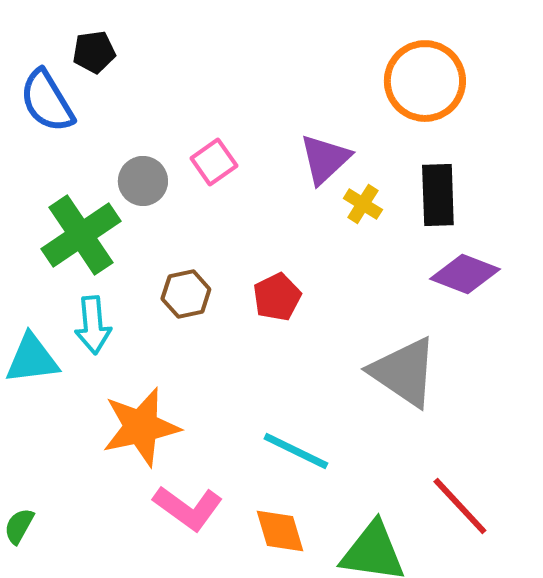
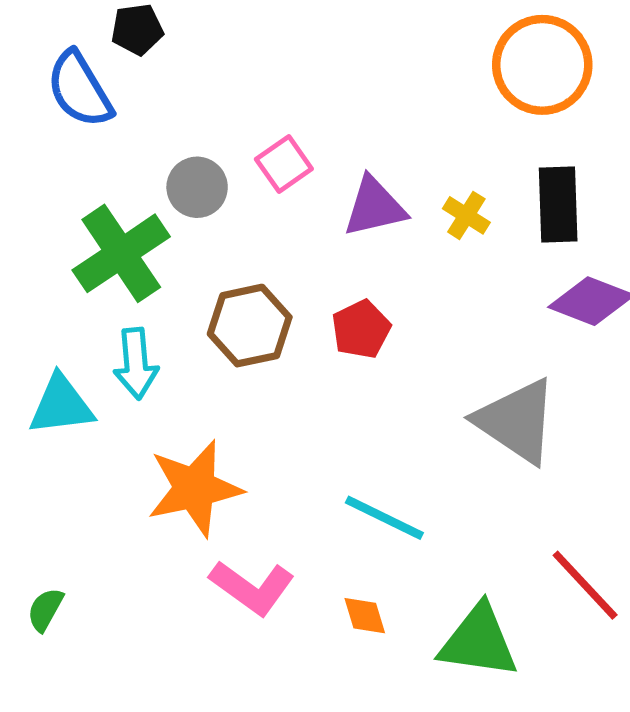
purple triangle: (325, 159) -> (375, 207), moved, turned 30
brown hexagon: (186, 294) -> (250, 326), size x1.4
orange diamond: (280, 531) -> (365, 616), size x0.7

